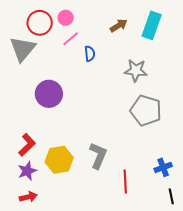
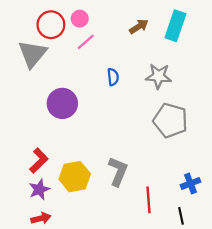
blue semicircle: (90, 54) -> (113, 77), moved
black line: (171, 196) -> (181, 216), moved

